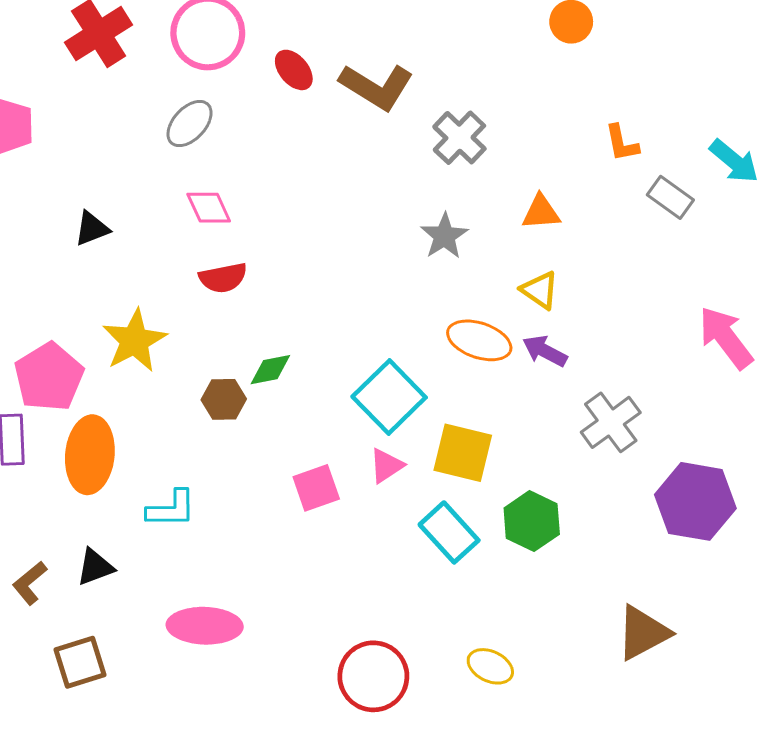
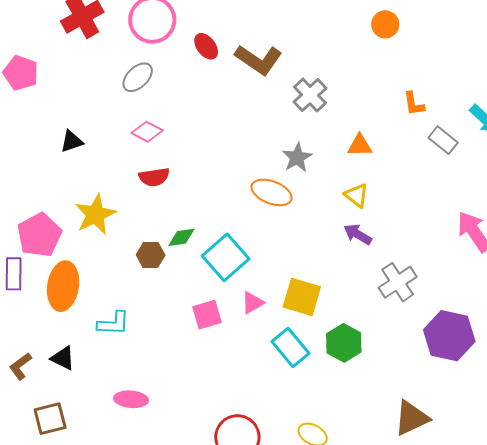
pink diamond: (209, 208) -> (147, 132), turned -40
orange ellipse: (479, 340) -> (272, 192), moved
cyan square: (389, 397) -> (226, 257), moved
black triangle: (95, 567) -> (63, 358), turned 44
pink ellipse: (205, 626) -> (131, 399), size x0.7

